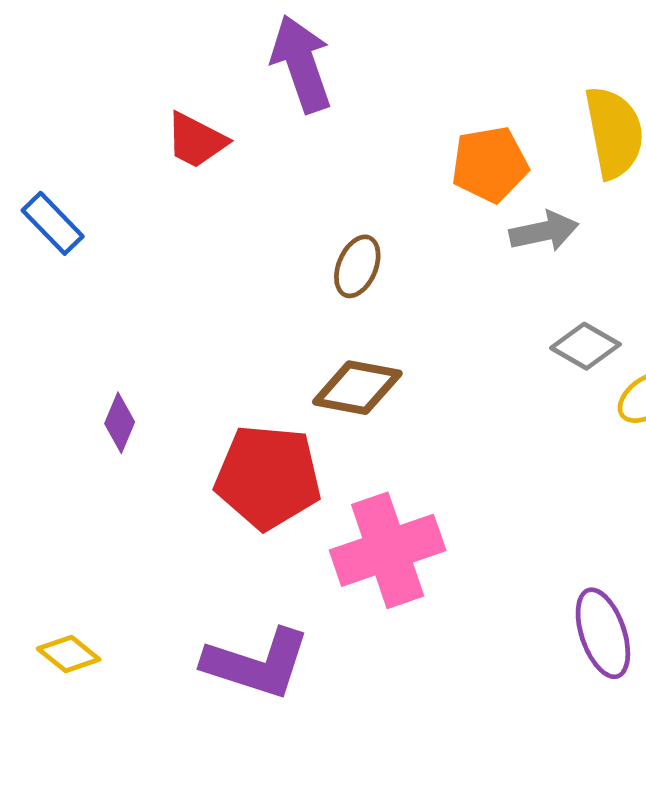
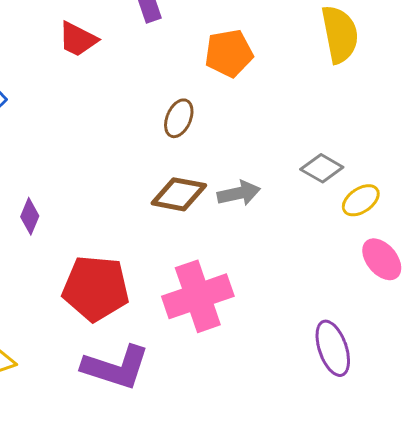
orange pentagon: (490, 164) -> (229, 53), moved
gray arrow: (544, 231) -> (239, 193), moved
red pentagon: (268, 477) -> (96, 288), moved

